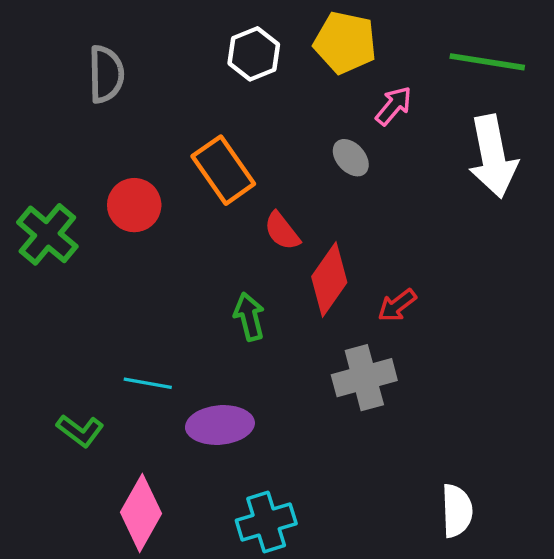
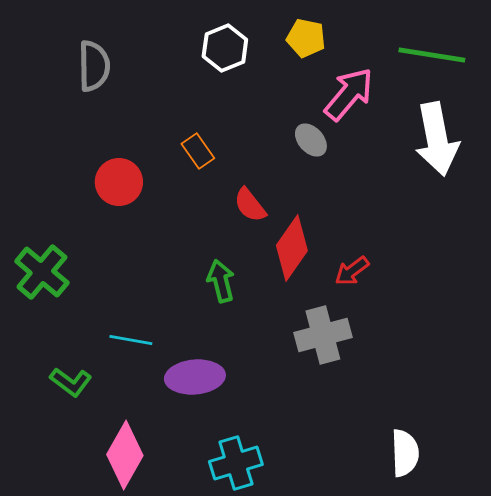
yellow pentagon: (345, 43) -> (306, 38), size x0.7
pink arrow: (394, 106) -> (349, 94), size x1.5
orange rectangle: (223, 170) -> (198, 151), size x0.6
green cross: (47, 234) -> (42, 272), moved

